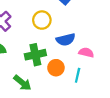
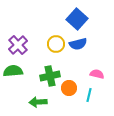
blue semicircle: (66, 40) -> (78, 44), moved
green arrow: (22, 83) -> (38, 102), turned 138

